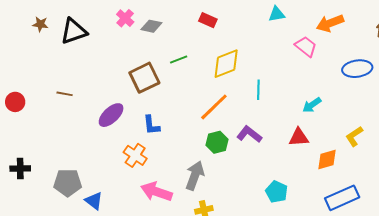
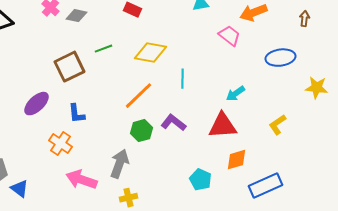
yellow diamond: (226, 64) -> (150, 53), turned 32
red triangle: (299, 137) -> (222, 126), size x1.4
orange diamond: (327, 159) -> (236, 160), moved

